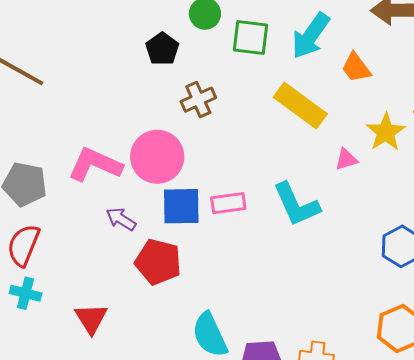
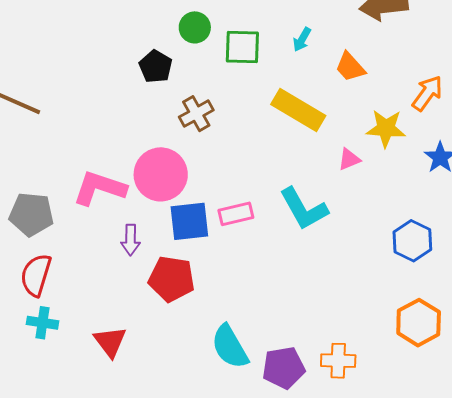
cyan arrow: (311, 36) -> (302, 39), size x0.5
yellow star: (386, 132) -> (386, 128), turned -30
purple arrow: (121, 219) -> (131, 240), turned -116

